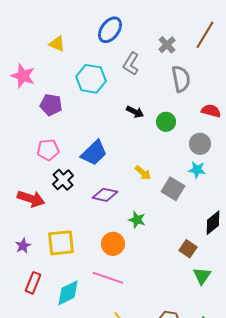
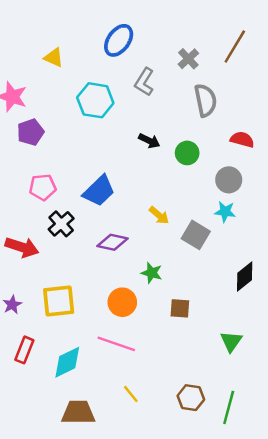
purple pentagon: (51, 105) -> (31, 132), moved, turned -30
brown square: (188, 249) -> (180, 308), moved, turned -30

